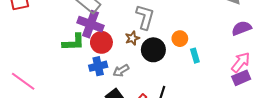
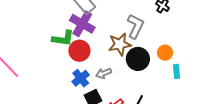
brown star: (132, 38) -> (120, 44), size x1.6
red circle: (101, 42) -> (79, 51), moved
blue cross: (98, 66) -> (81, 78), moved, turned -36

